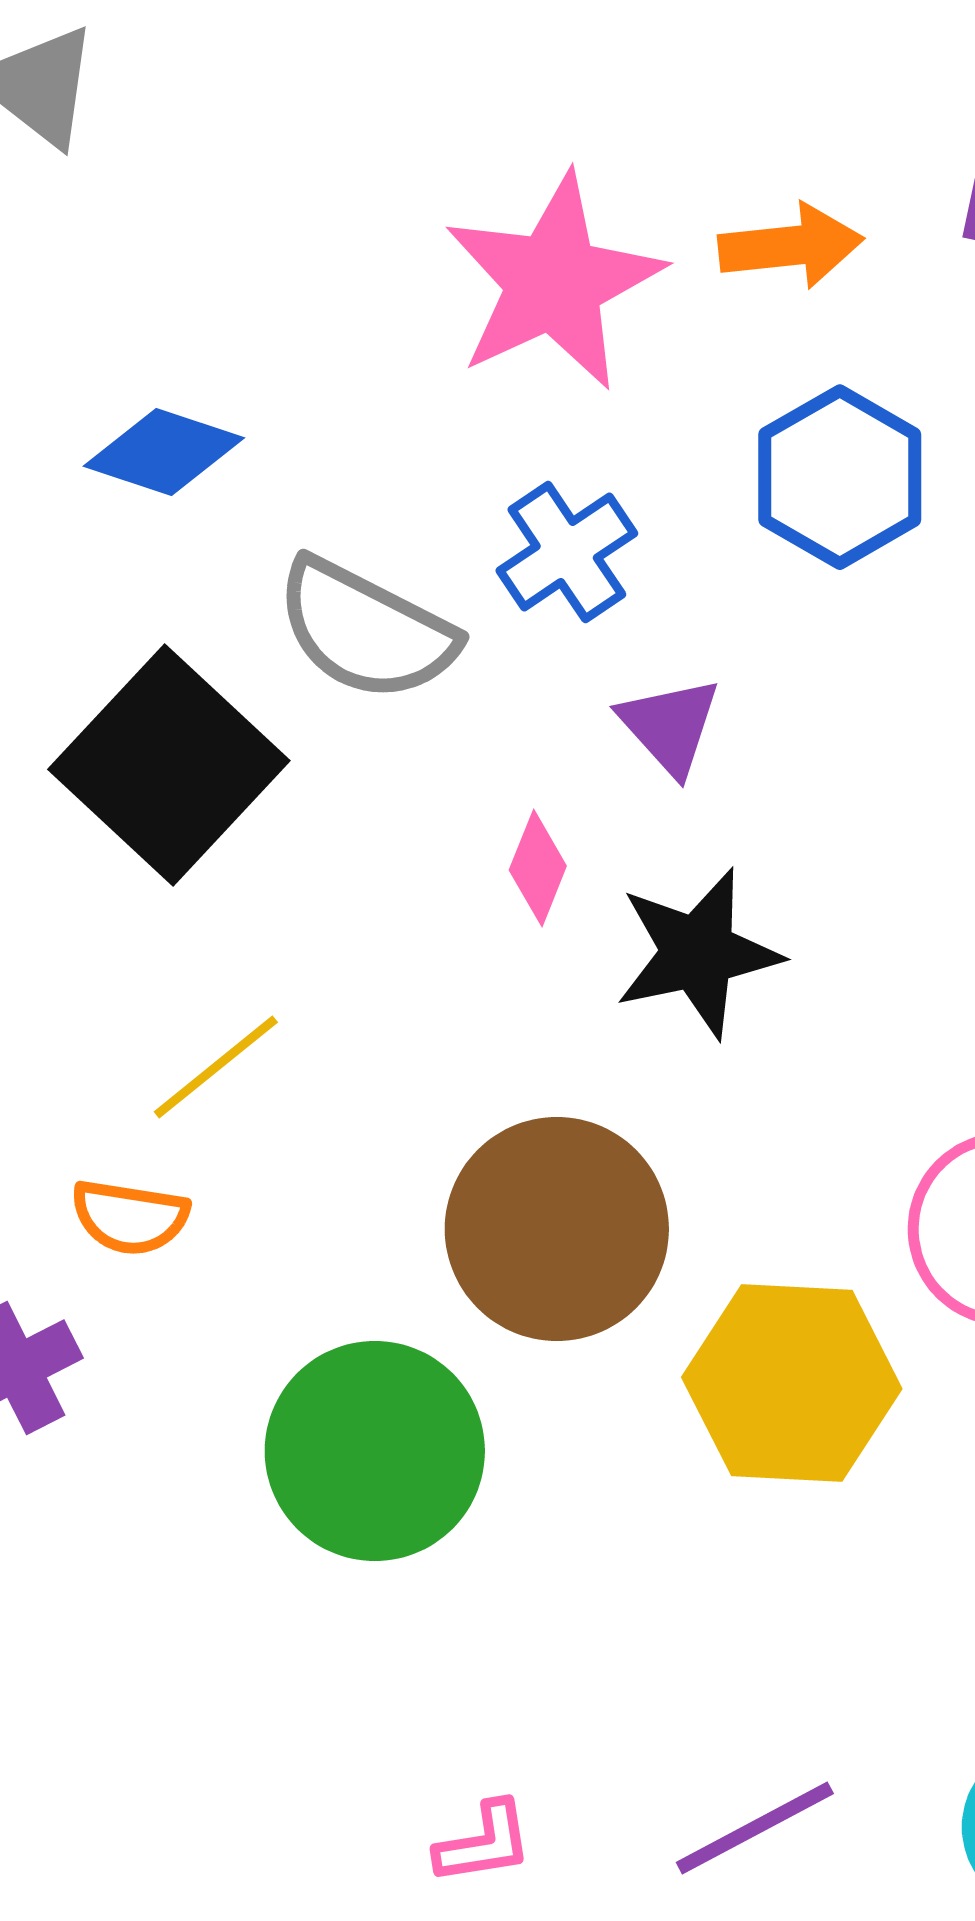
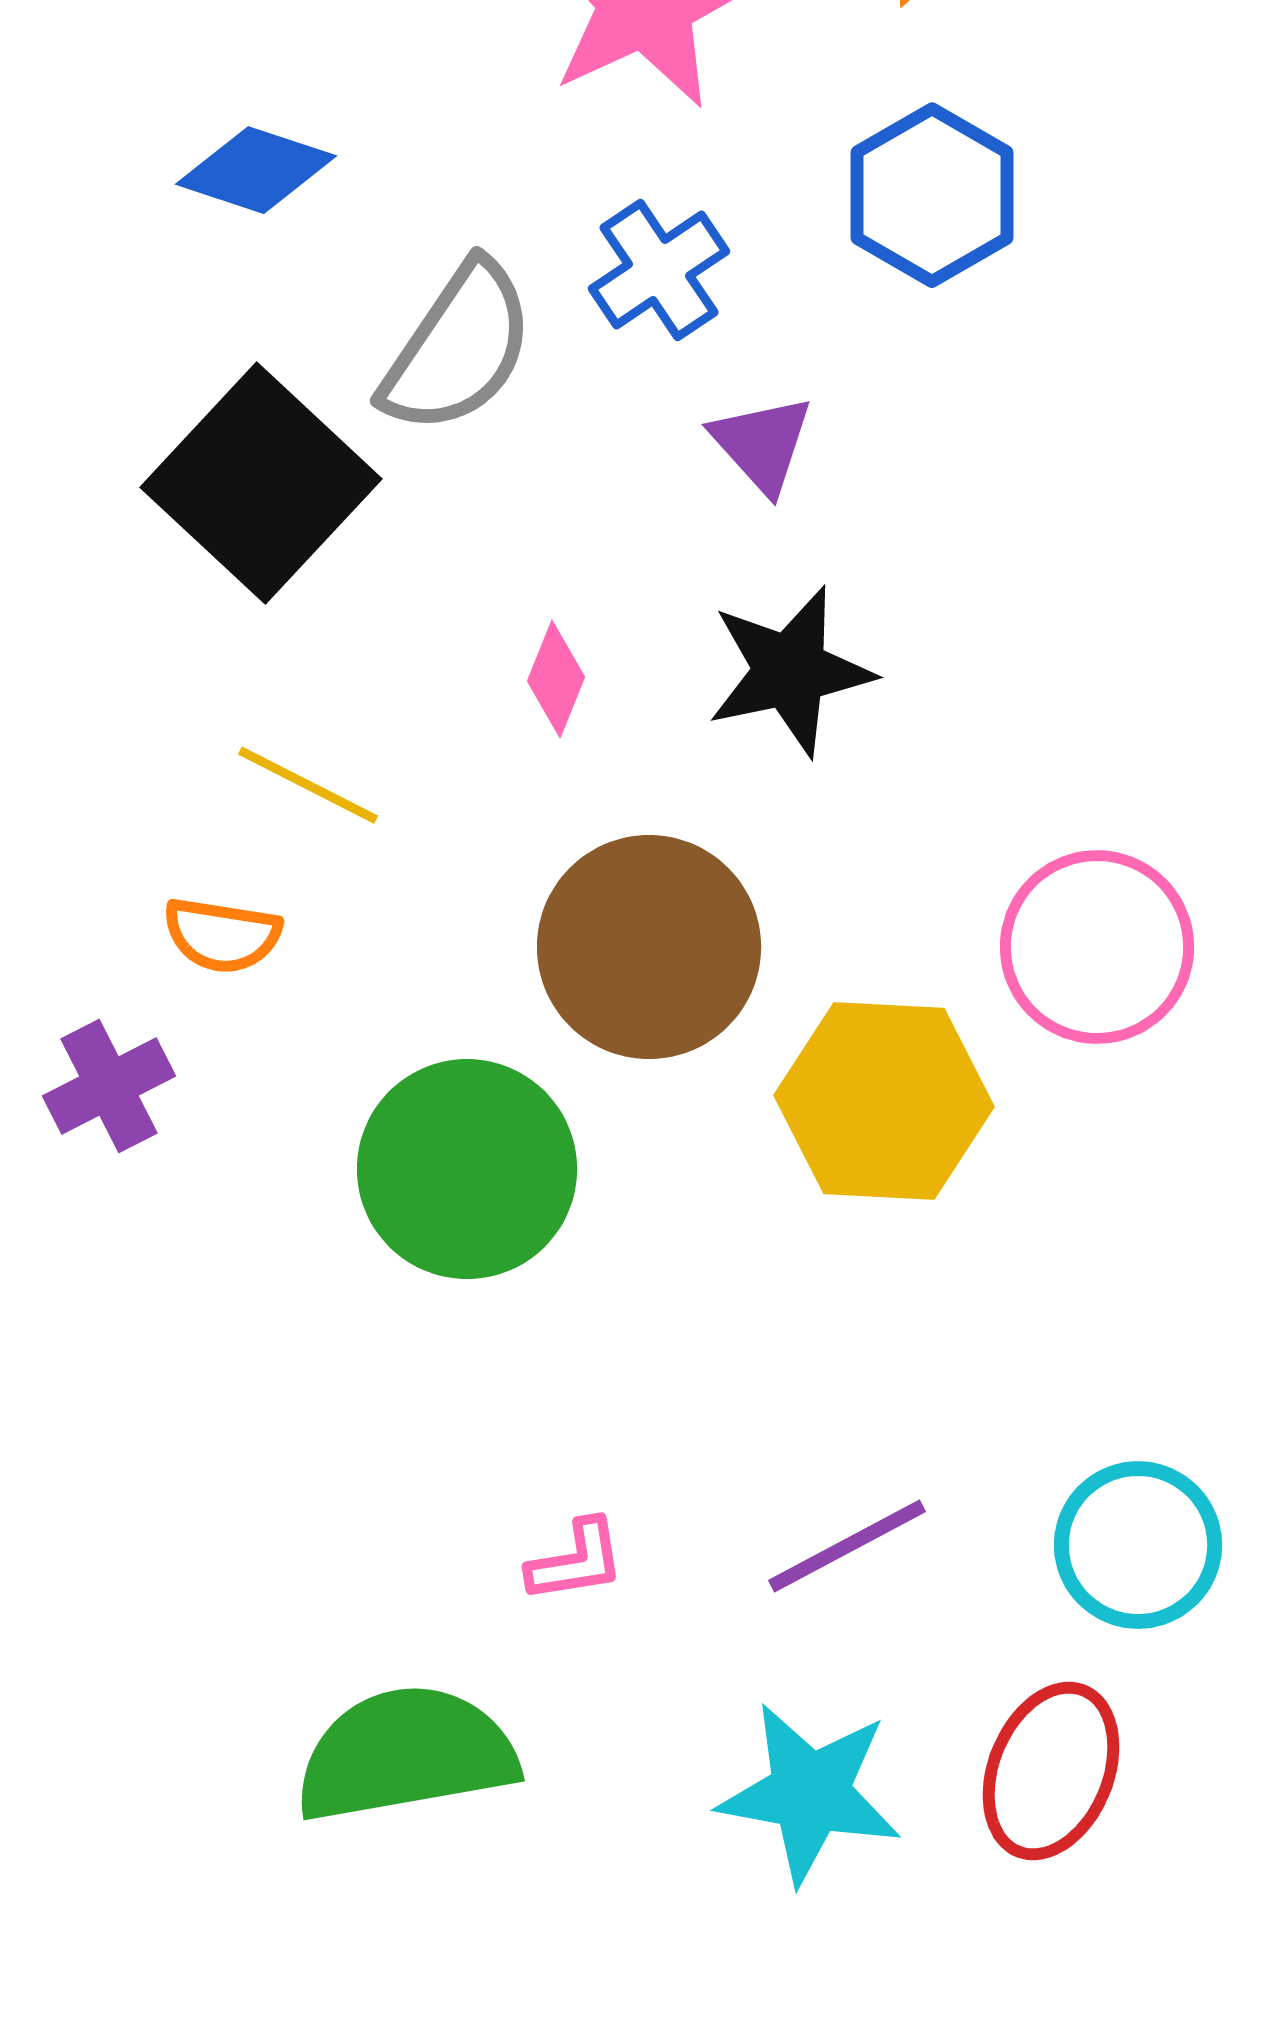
gray semicircle: (366, 630) -> (458, 348), turned -83
pink diamond: (538, 868) -> (556, 679), moved
yellow line: (216, 1067) -> (308, 785), turned 66

